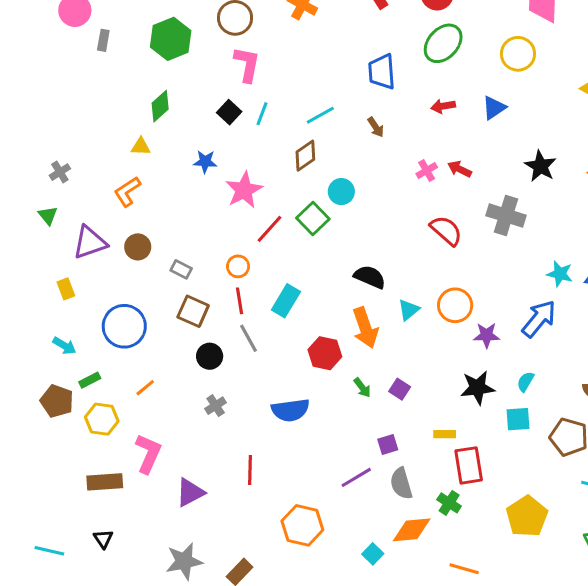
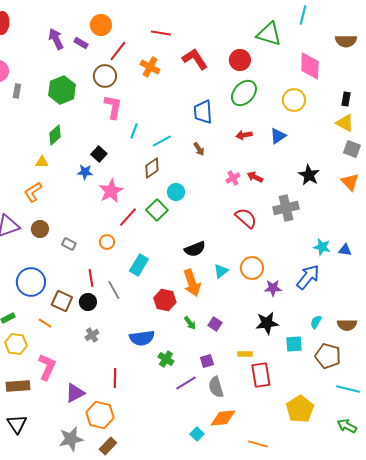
black square: (229, 112) -> (99, 154), moved
cyan line: (262, 114) -> (134, 131), moved
gray cross: (506, 215) -> (286, 208), turned -30
black semicircle: (370, 277) -> (195, 249), turned 135
red line: (240, 301) -> (91, 278), moved
brown square: (193, 311) -> (62, 301), moved
cyan semicircle: (525, 382) -> (316, 322), moved
orange line: (145, 388) -> (45, 323), turned 72
green cross: (449, 503) -> (166, 359), moved
orange hexagon: (302, 525) -> (100, 415), moved
black triangle: (103, 539) -> (17, 424), size x1.5

